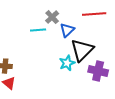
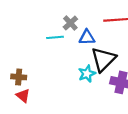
blue triangle: (67, 30) -> (87, 37), turned 42

